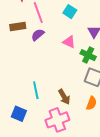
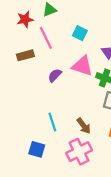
purple semicircle: (38, 35) -> (55, 75), moved
pink triangle: (69, 42) -> (82, 66), size x1.5

